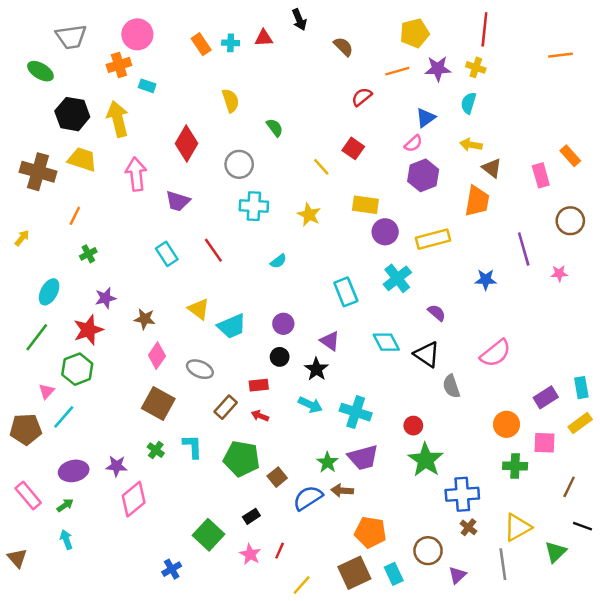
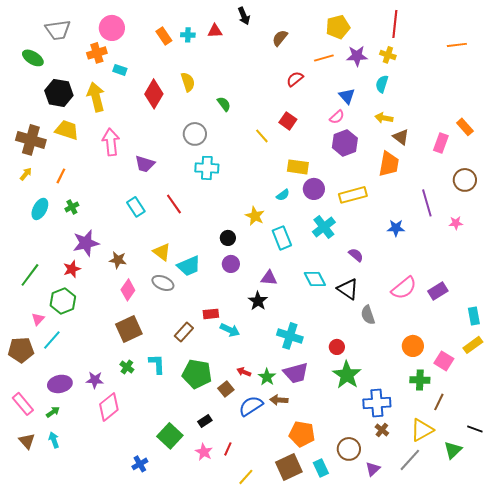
brown semicircle: (343, 47) -> (280, 38), turned -96
blue triangle: (426, 118) -> (347, 96), turned -36
red diamond: (186, 143) -> (154, 94), moved
pink rectangle: (541, 175) -> (441, 143), turned 36
yellow star: (309, 215) -> (255, 216), moved
yellow arrow: (22, 238) -> (26, 174), moved
cyan semicircle: (278, 261) -> (283, 195), moved
cyan ellipse: (49, 292) -> (40, 209), moved
purple star: (105, 298) -> (86, 243), size x1.5
red star: (88, 330) -> (72, 269), size x0.7
purple triangle: (330, 341) -> (269, 278), turned -30
black circle: (280, 357) -> (228, 238), moved
gray ellipse: (200, 369) -> (163, 283), moved
purple rectangle: (546, 397) -> (438, 291), moved
brown square: (158, 403) -> (129, 329), turned 36
cyan arrow: (310, 405) -> (230, 330), moved
red arrow: (260, 416) -> (244, 372), moved
pink square: (545, 443) -> (444, 361), turned 30
brown line: (569, 487) -> (439, 402), moved
brown triangle: (17, 558) -> (27, 441), moved
gray line: (503, 564) -> (410, 460), turned 50

